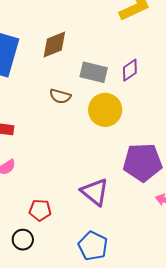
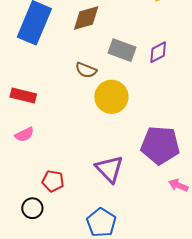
yellow circle: (105, 110) -> (111, 97), moved

